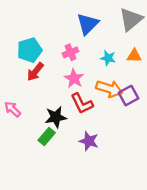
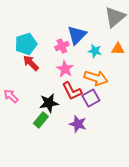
blue triangle: (88, 24) -> (77, 35), moved
red arrow: (35, 72) -> (31, 63), turned 96
purple square: (129, 96) -> (91, 98), moved

